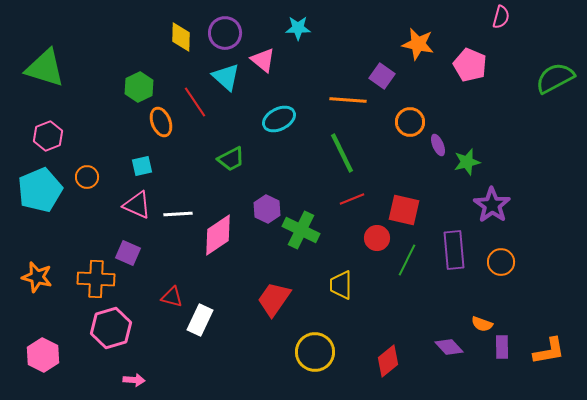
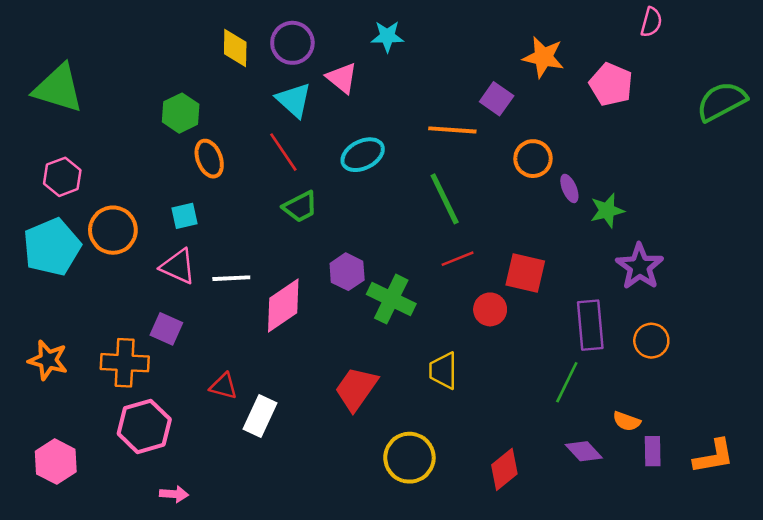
red line: (195, 102) -> (283, 152), moved
orange circle: (87, 177) -> (113, 230), size x1.6
green line: (407, 260) -> (567, 382), moved

